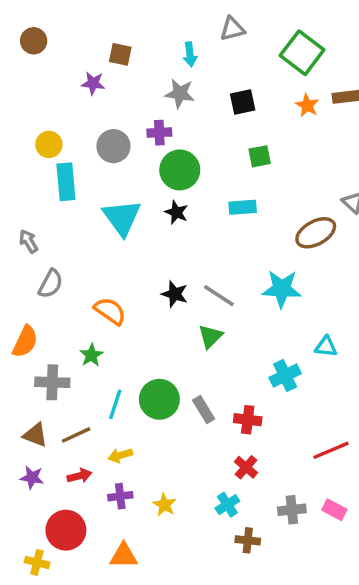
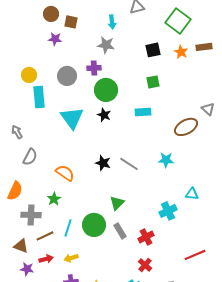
brown circle: (34, 41) -> (51, 14), moved
black square: (243, 102) -> (153, 50), moved
cyan star: (282, 289) -> (166, 160), size x0.7
green triangle: (210, 336) -> (117, 203), moved
red cross: (248, 420) -> (146, 237), turned -35
brown line: (76, 435) -> (45, 236), moved
red arrow: (80, 476) -> (46, 259), moved
purple star: (32, 477) -> (27, 269), moved

